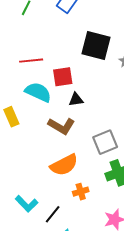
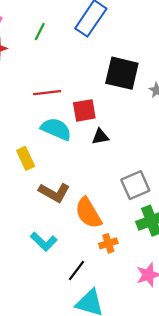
brown L-shape: (61, 126) -> (54, 192), moved
orange semicircle: (64, 165) -> (88, 213), turned 88
cyan L-shape: (27, 204) -> (44, 242), moved

